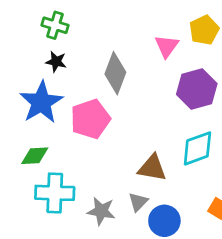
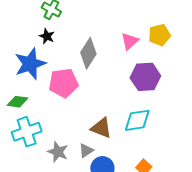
cyan cross: (55, 193) -> (27, 132), turned -32

